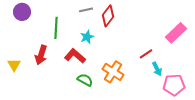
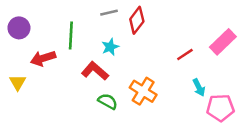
purple circle: (22, 12) -> (19, 28), moved
red line: (146, 54) -> (185, 54), moved
red arrow: (41, 55) -> (43, 58), moved, turned 54

